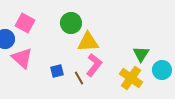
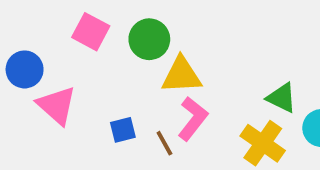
pink square: (25, 23) -> (91, 32), moved
green triangle: (141, 54) -> (282, 98), turned -36

